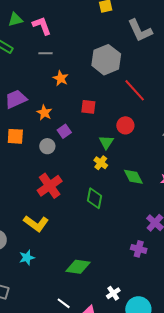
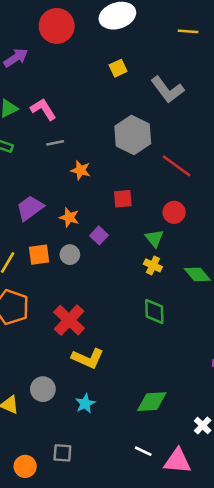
gray circle: (47, 146) -> (70, 255), moved
red cross: (50, 186) -> (69, 320), moved

